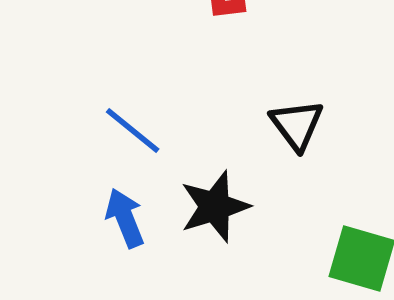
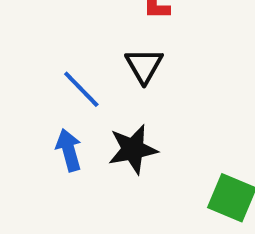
black triangle: (297, 125) -> (144, 66), moved

